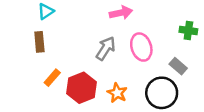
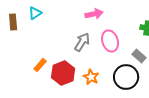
brown rectangle: (39, 42) -> (13, 22), moved

